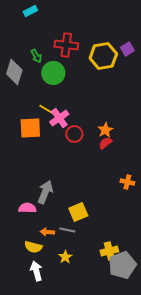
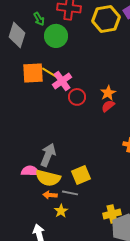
orange square: (30, 128) -> (33, 73), moved
yellow semicircle: (33, 247) -> (48, 178), moved, size x1.4
yellow star: (65, 257) -> (61, 211), moved

